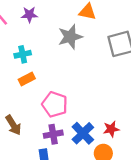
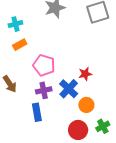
red star: (111, 129) -> (85, 74), moved

